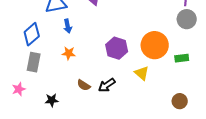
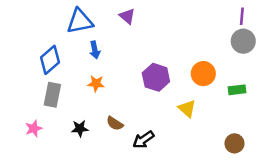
orange circle: (155, 45) -> (203, 74), size x0.7
black arrow: (107, 85) -> (143, 140), moved
black star: (52, 100) -> (80, 128), moved

